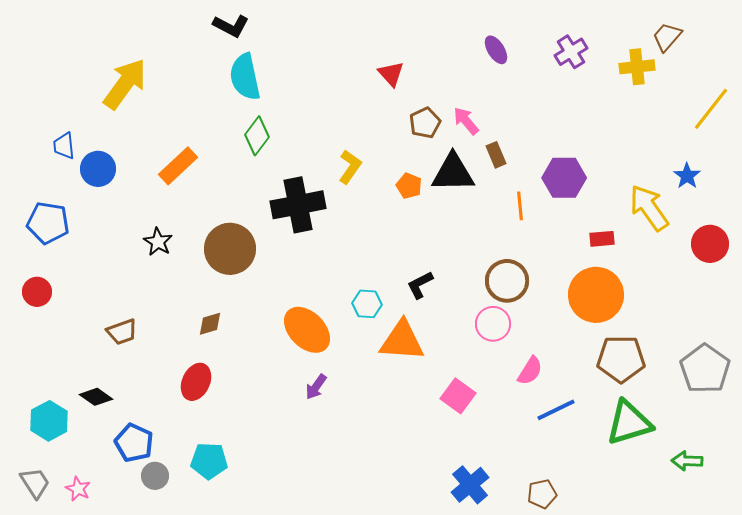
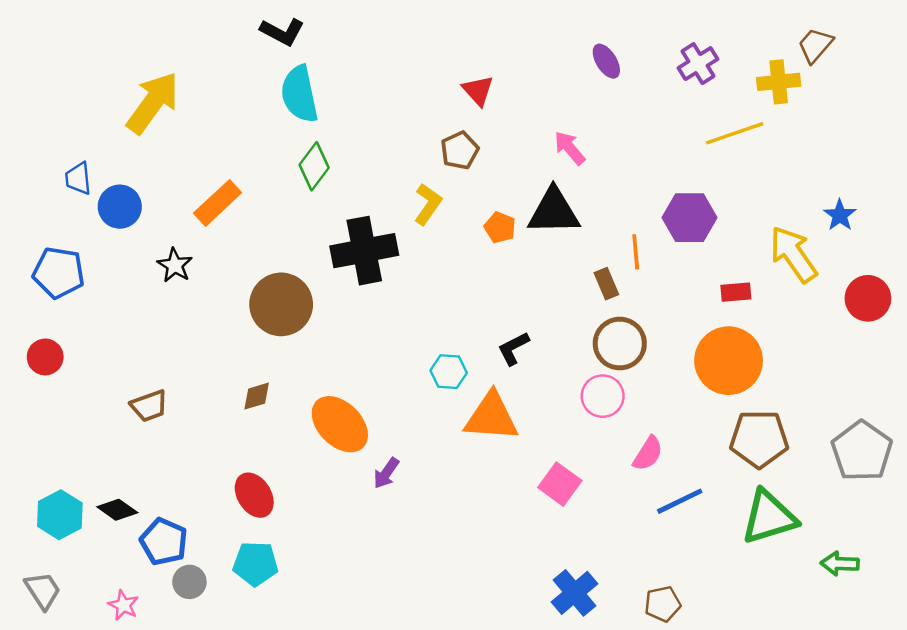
yellow line: (711, 109) -> (735, 133), moved, turned 33
brown pentagon: (425, 123) -> (460, 150), moved
brown rectangle: (496, 155) -> (606, 284), moved
black star: (158, 242) -> (175, 265), moved
orange ellipse: (307, 330) -> (340, 424), moved
red ellipse: (196, 382) -> (254, 495), moved, turned -57
black diamond: (96, 397) -> (117, 510), moved
pink star: (78, 489) -> (123, 605), moved

